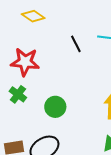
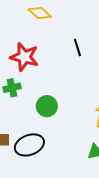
green cross: (18, 94) -> (12, 88), turned 30

